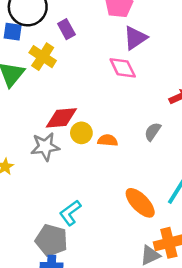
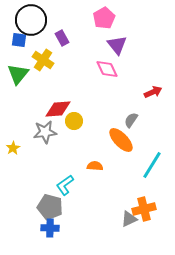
purple triangle: (135, 38) -> (117, 45), turned -35
orange semicircle: (108, 140) -> (95, 166), moved
orange ellipse: (140, 203) -> (121, 140), moved

